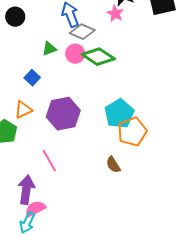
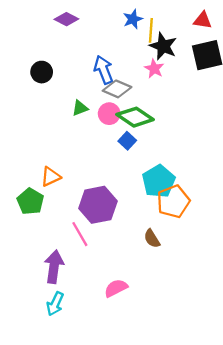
blue square: (32, 78) -> (127, 141), moved
purple hexagon: (63, 114) -> (98, 205), moved
pink semicircle: (35, 209) -> (116, 288), moved

